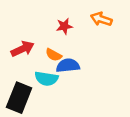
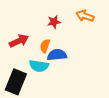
orange semicircle: (54, 55) -> (45, 46), turned 80

